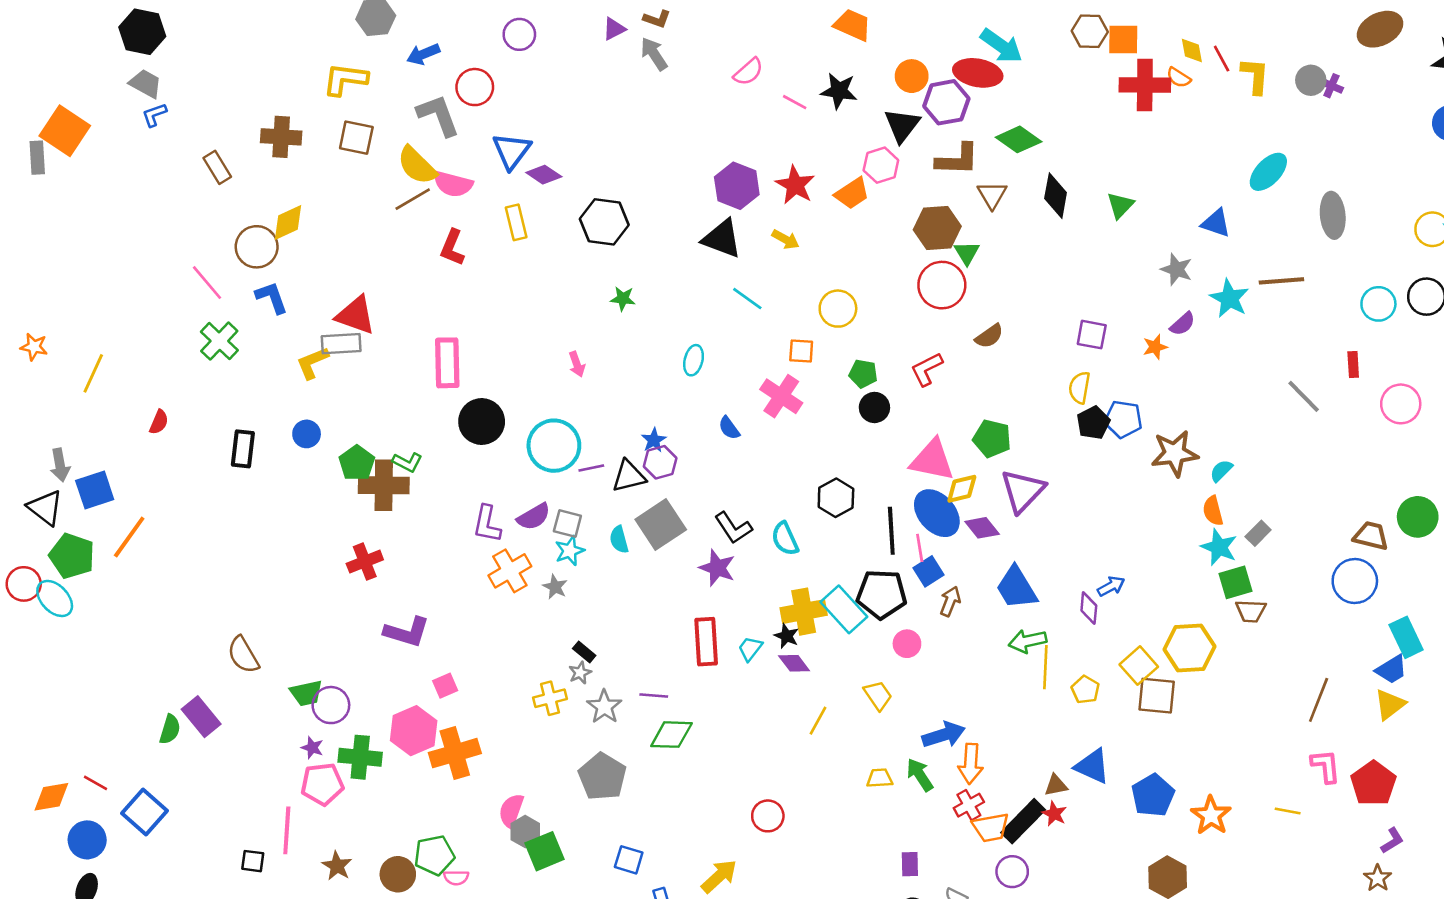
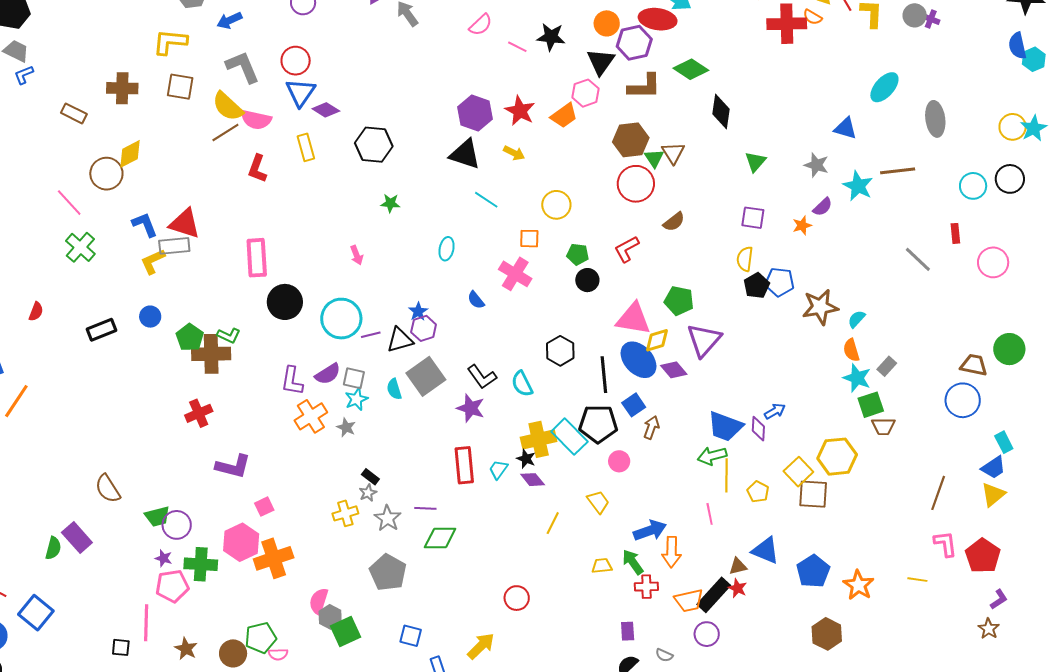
red circle: (475, 87) -> (296, 61), moved
brown rectangle: (217, 167) -> (74, 113), turned -30
brown triangle: (992, 195) -> (673, 153), moved
green triangle: (1120, 205) -> (755, 162), moved
blue L-shape: (272, 297) -> (145, 225), moved
black rectangle: (243, 449) -> (102, 330), turned 64
pink line: (920, 548) -> (710, 514), moved
blue trapezoid: (1016, 588) -> (725, 426), moved, turned -36
cyan rectangle: (1406, 637) -> (1004, 442), size x0.7
red cross: (969, 805) -> (646, 587), moved, turned 30

